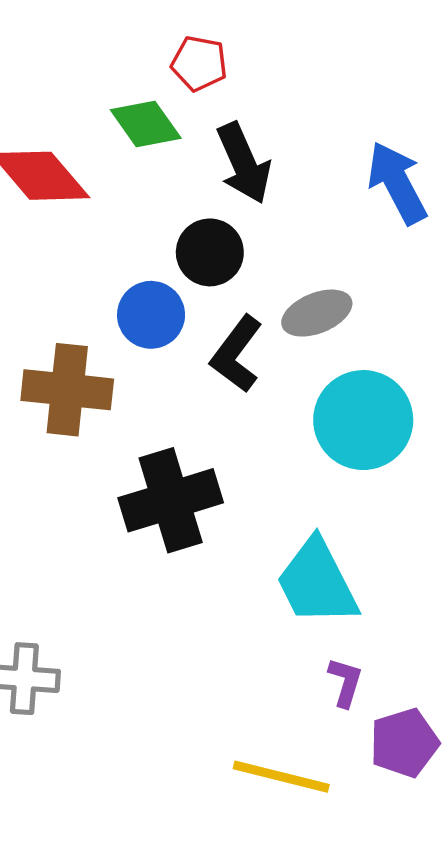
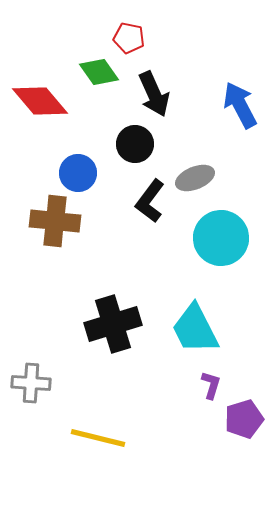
blue circle: (151, 315) -> (78, 173), moved
black cross: (171, 500) -> (113, 324), moved
yellow line: (281, 777) -> (98, 438), moved

